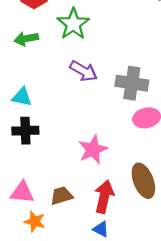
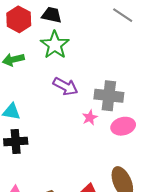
pink star: (93, 149) -> (90, 117), moved, size x0.6

